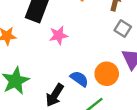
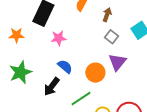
blue semicircle: (79, 79) -> (65, 67), moved

